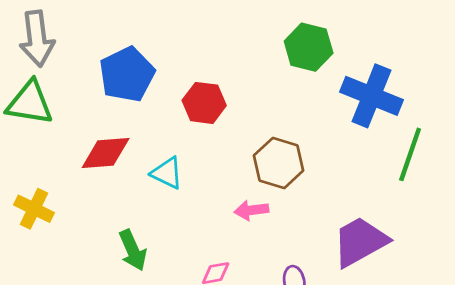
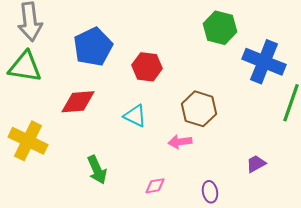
cyan triangle: (167, 173) -> (135, 116), moved
yellow cross: (34, 209) -> (28, 141), size x1.4
purple trapezoid: (360, 242) -> (256, 164), size x0.5

